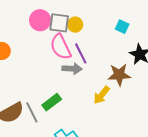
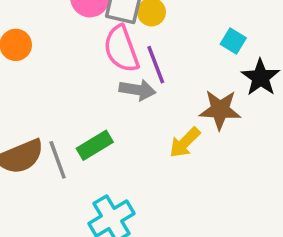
cyan square: (122, 27) -> (233, 41), moved

